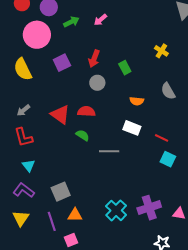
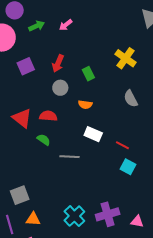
yellow cross: (161, 51) -> (126, 58), size x1.5
orange semicircle: (137, 101) -> (85, 105), moved

